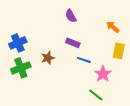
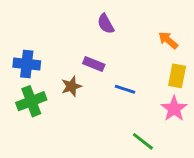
blue cross: (18, 43) -> (27, 64), turned 30
purple rectangle: (73, 43) -> (94, 64), moved
pink star: (103, 74) -> (174, 109), moved

